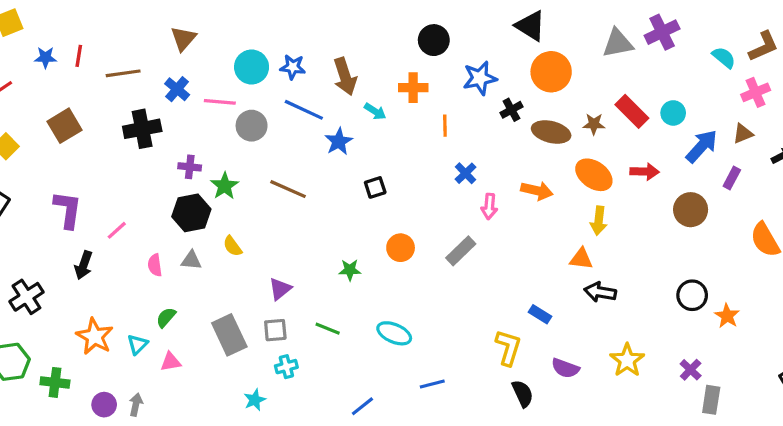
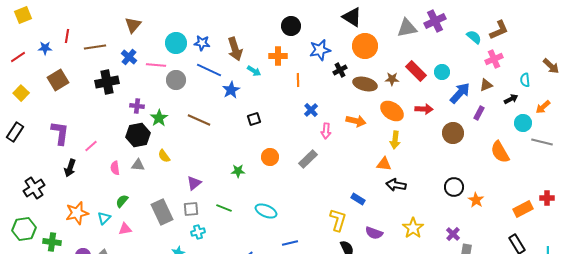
blue star: (45, 57) -> (45, 48), moved
orange star: (95, 336) -> (77, 213), turned 30

